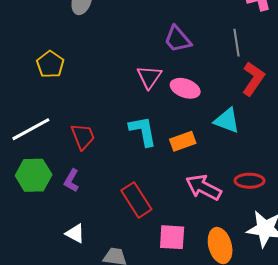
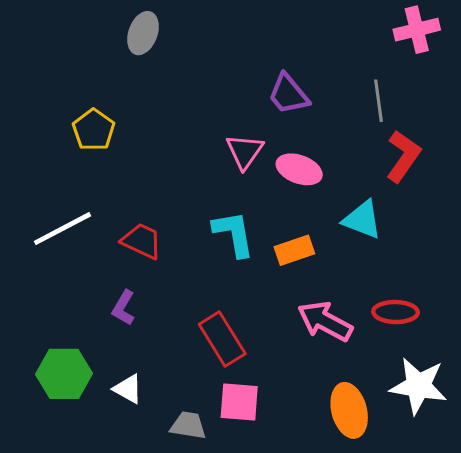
red trapezoid: (83, 137) -> (142, 241), turned -44
green hexagon: (34, 175) -> (64, 374), moved
pink square: (172, 237) -> (239, 402), moved

